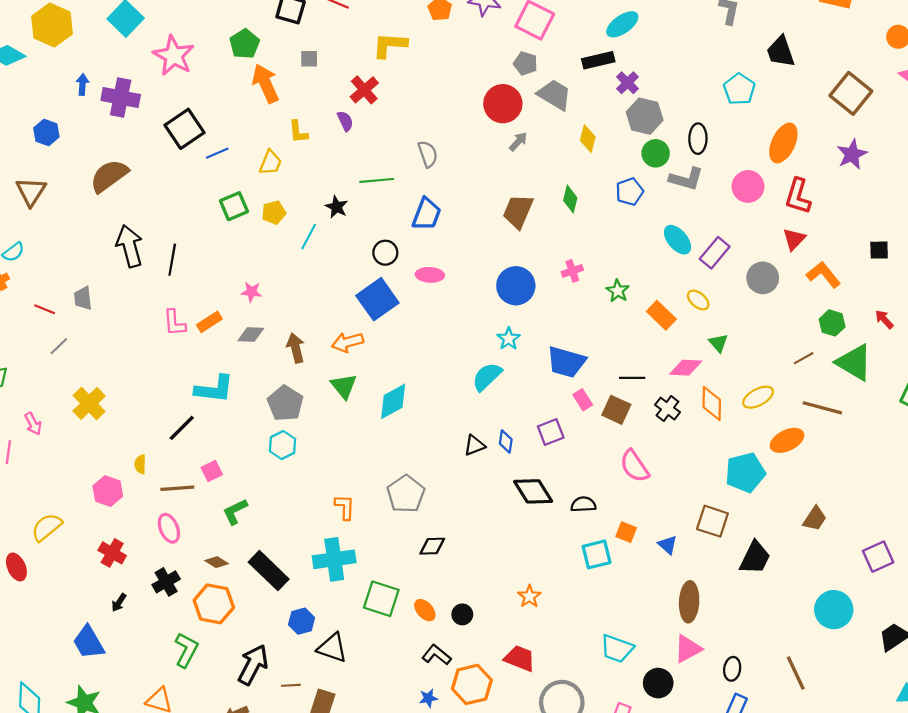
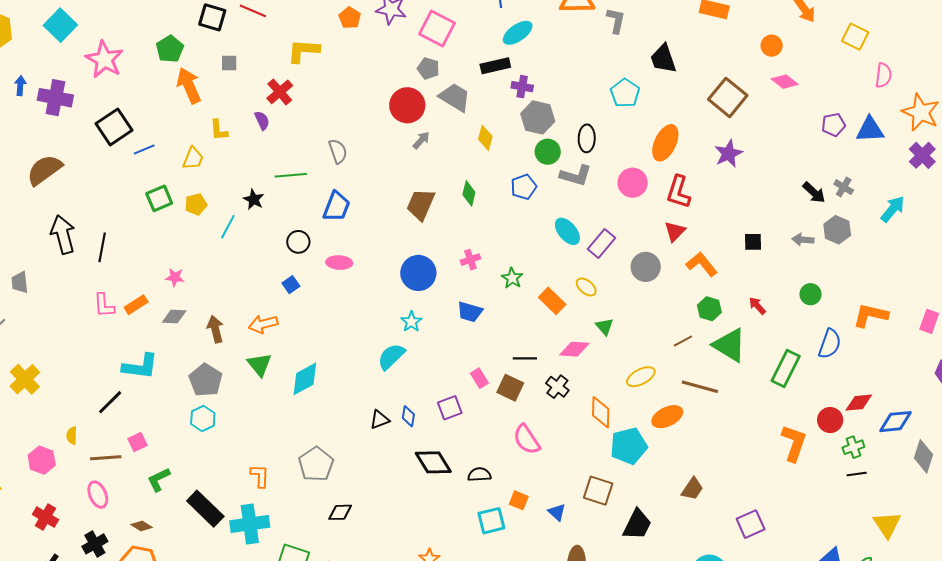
purple cross: (628, 83) -> (522, 87), turned -35
blue square: (377, 299) -> (291, 285), size x0.5
blue trapezoid: (566, 362) -> (470, 312), moved, size x0.7
orange diamond: (712, 403) -> (601, 412), moved
black rectangle: (269, 571) -> (205, 509), moved

